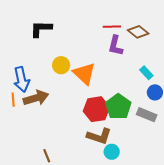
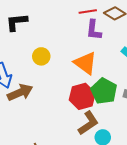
orange triangle: (84, 74) -> (85, 63), moved
brown L-shape: (99, 136) -> (88, 123), turned -45

